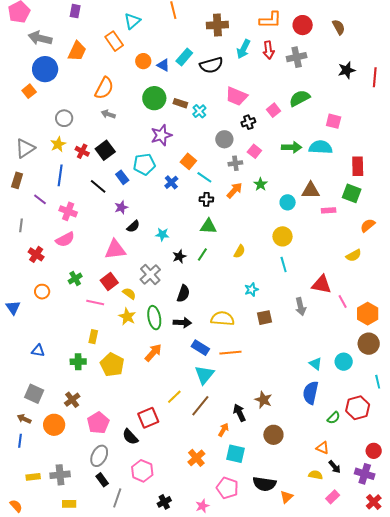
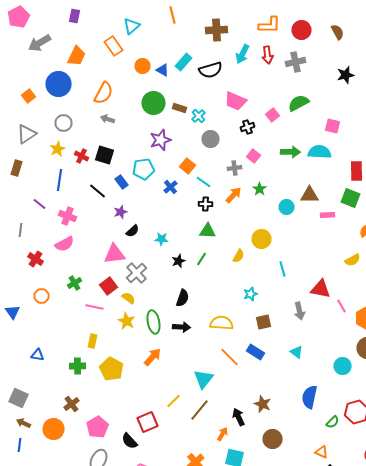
gray arrow: (40, 38) -> (40, 43), turned -45
blue circle: (45, 69) -> (58, 84), moved
gray circle: (224, 139) -> (210, 139), moved
gray triangle: (25, 148) -> (26, 134), moved
black square: (105, 150) -> (104, 155), turned -36
brown rectangle: (17, 180) -> (16, 168), moved
yellow circle: (283, 236) -> (262, 239), moved
gray cross: (150, 274) -> (136, 273), moved
blue rectangle: (200, 348) -> (256, 352), moved
orange line: (230, 353) -> (230, 357), turned 50
cyan triangle: (316, 364) -> (296, 352), moved
gray square: (34, 394) -> (18, 398), moved

